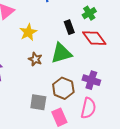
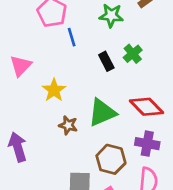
black rectangle: (69, 27) -> (106, 61), moved
red diamond: (94, 38) -> (147, 107), moved

